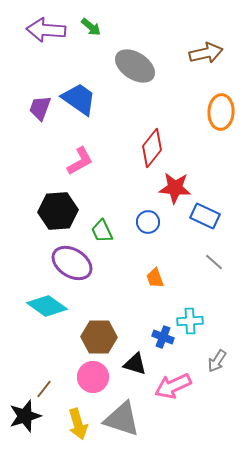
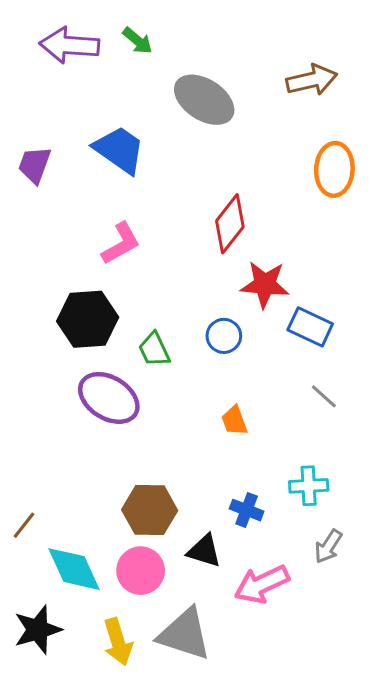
purple trapezoid: (40, 108) -> (35, 165), moved
cyan diamond: (47, 306) -> (74, 569), moved, turned 30
cyan cross: (190, 321) -> (309, 486), moved
brown line: (44, 389) -> (24, 525), moved

